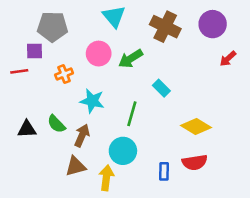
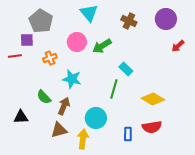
gray pentagon: (53, 27) -> (41, 21), turned 30
brown cross: (165, 27) -> (129, 21), size x0.7
green line: (132, 114) -> (114, 89), moved
black triangle: (27, 129) -> (21, 117), moved

